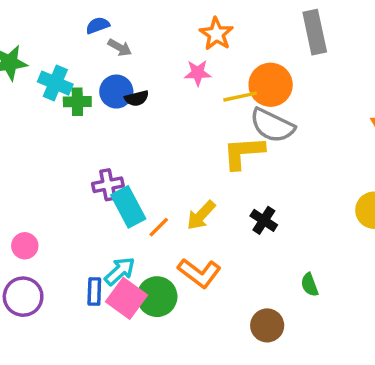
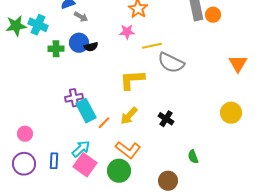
cyan cross: (55, 83) -> (38, 25), moved
orange circle: (271, 85) -> (213, 15), moved, size x0.6
yellow L-shape: (243, 153) -> (132, 80), moved
blue rectangle: (94, 292) -> (54, 161), moved
green circle: (157, 297) -> (119, 171), moved

